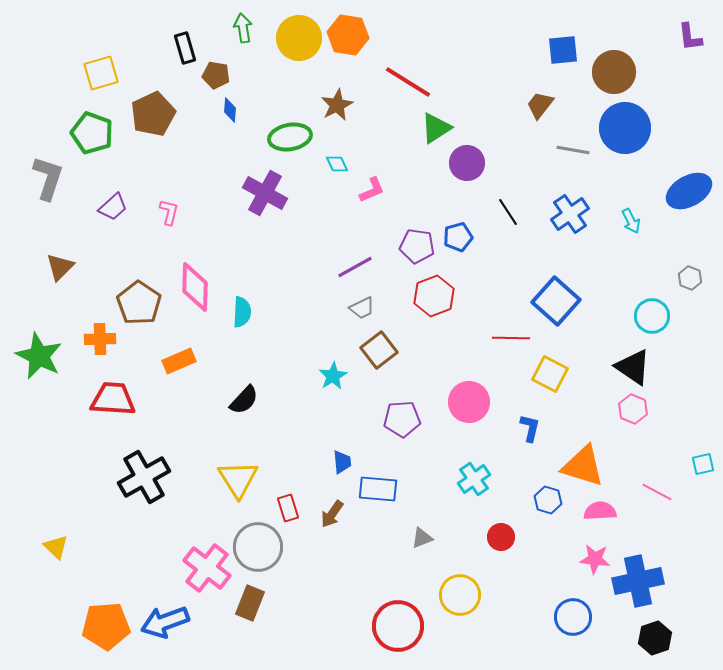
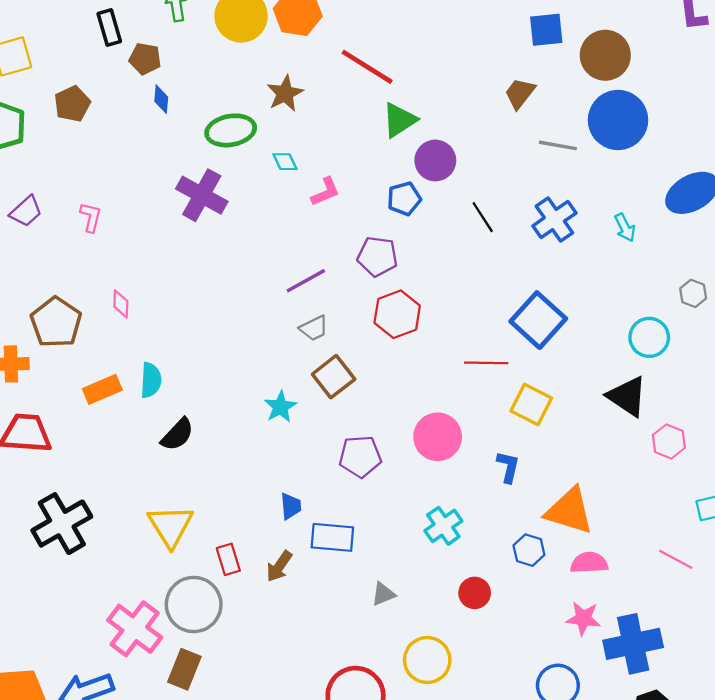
brown pentagon: (153, 114) -> (72, 104), size x0.7
blue pentagon: (458, 237) -> (404, 199), moved
pink diamond: (195, 287) -> (121, 304), size x0.5
cyan semicircle: (242, 312) -> (151, 380), moved
pink hexagon: (633, 409) -> (669, 441), moved
pink line: (657, 492) -> (676, 559), moved

